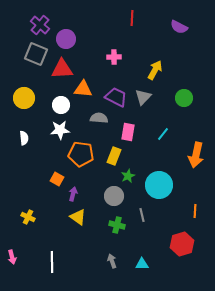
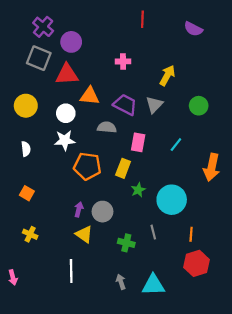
orange square: (57, 179) -> (27, 193), moved
gray circle: (114, 196) -> (102, 212), moved
orange line: (195, 211) -> (191, 234), moved
white line: (52, 262) -> (71, 271), moved
cyan triangle: (142, 264) -> (153, 285), size x1.6

